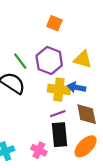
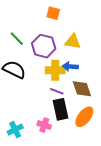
orange square: (54, 23) -> (53, 13), moved
green line: (20, 61) -> (17, 39), moved
purple line: (58, 114) -> (57, 91), turned 48

